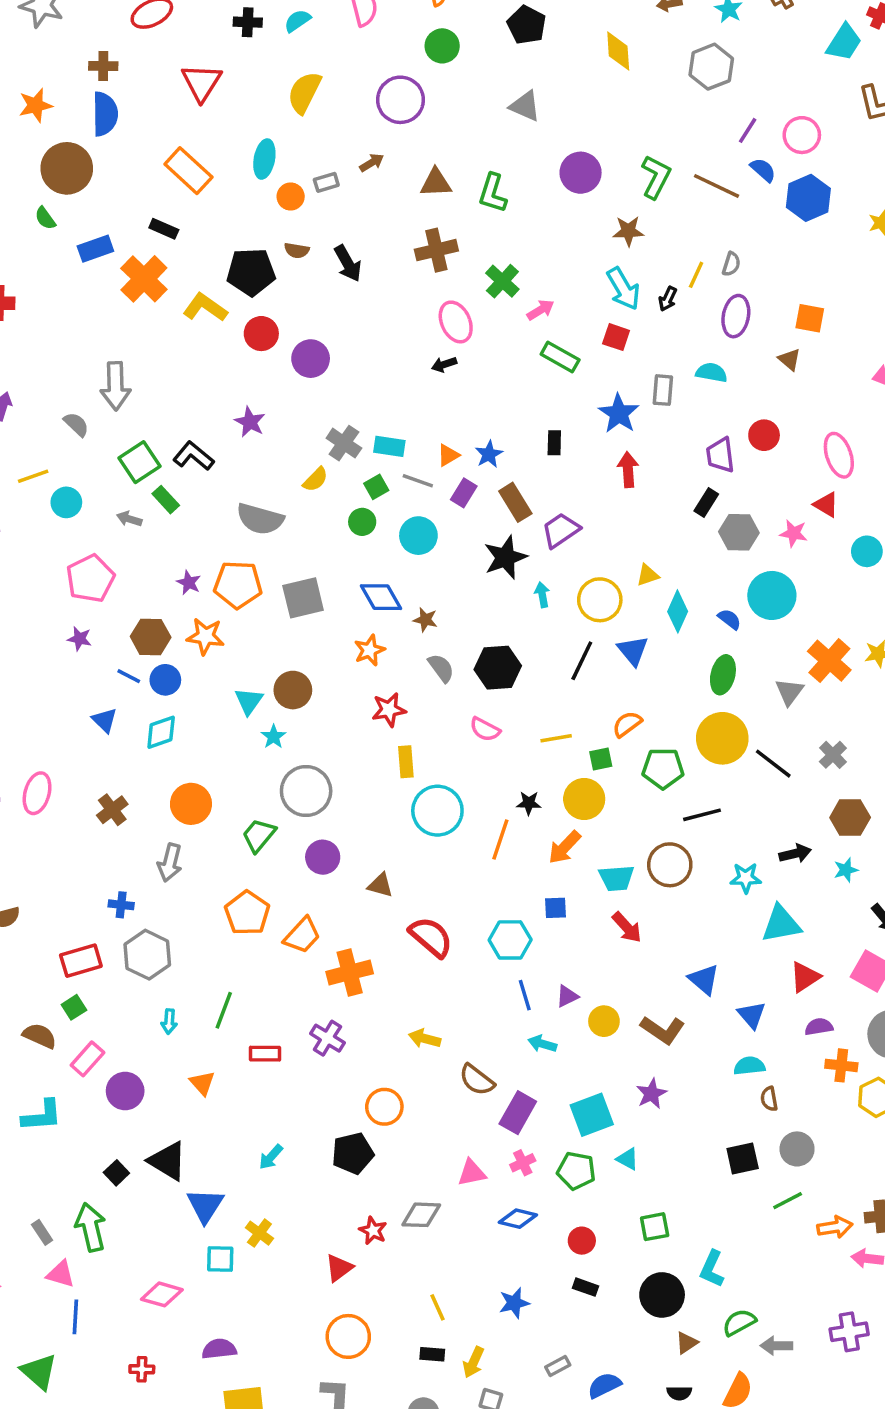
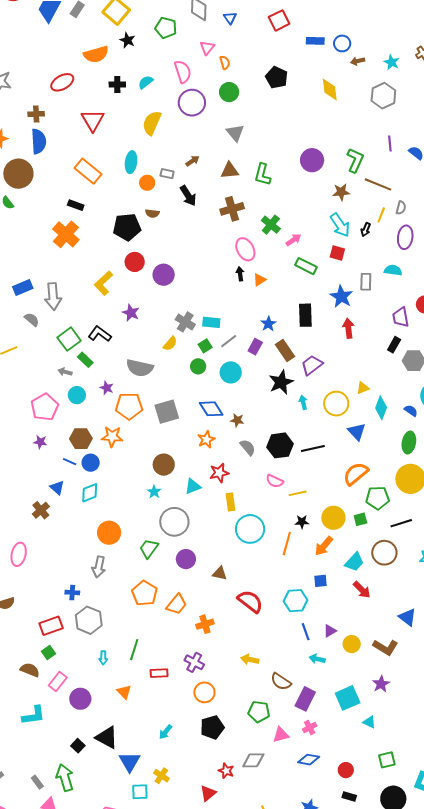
purple circle: (401, 100) -> (192, 103), moved
gray triangle: (525, 106) -> (235, 133), moved, turned 30
purple line: (748, 130) -> (390, 143), moved, turned -35
gray rectangle: (326, 182) -> (167, 174), turned 32
brown line: (716, 186) -> (378, 184), moved
blue rectangle: (95, 249) -> (23, 288), moved
black arrow: (348, 263) -> (188, 196), moved
yellow L-shape: (205, 307) -> (104, 283), moved, turned -75
black arrow: (444, 364) -> (240, 274), turned 104
black rectangle: (554, 443) -> (305, 315), size x1.6
orange triangle: (448, 455) -> (260, 280), moved
gray line: (418, 481) -> (229, 341), turned -54
cyan circle: (66, 502) -> (77, 395), moved
purple star: (189, 583) -> (107, 388), moved
black line: (582, 661) -> (313, 449), moved, turned 55
cyan triangle: (249, 701) -> (193, 486), moved, turned 36
orange semicircle: (627, 724) -> (356, 474), size x1.5
yellow line: (556, 738) -> (298, 493), moved
green square: (601, 759) -> (360, 519), moved
pink ellipse: (37, 793) -> (19, 554), moved
brown cross: (112, 810) -> (41, 510), moved
cyan trapezoid: (617, 878) -> (354, 562), turned -40
orange cross: (350, 973) -> (205, 624), size x0.7
orange circle: (384, 1107) -> (204, 692), moved
green pentagon: (576, 1171) -> (259, 712), moved

